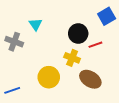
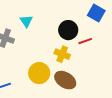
blue square: (107, 16) -> (96, 13), turned -30
brown ellipse: (90, 79) -> (65, 80), moved

